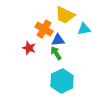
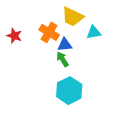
red star: (29, 48) -> (14, 36), moved

